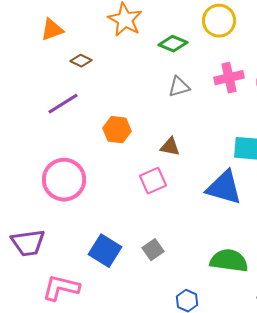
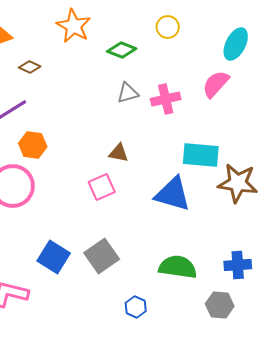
yellow circle: (219, 21) -> (168, 27), size x0.7
pink cross: (229, 78) -> (166, 99), moved
orange hexagon: (117, 130) -> (33, 145), moved
gray square: (153, 250) -> (102, 256), size x1.6

